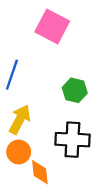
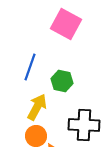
green hexagon: (75, 90) -> (62, 81), moved

